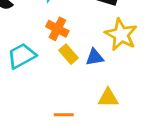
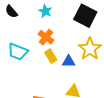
cyan trapezoid: (22, 56) -> (18, 52), turned -140

